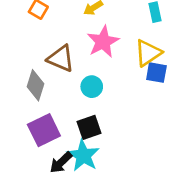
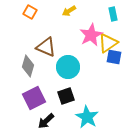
pink star: (103, 42) -> (91, 35), moved
cyan circle: (92, 87) -> (68, 67), size x1.5
cyan star: (83, 155) -> (87, 117), moved

